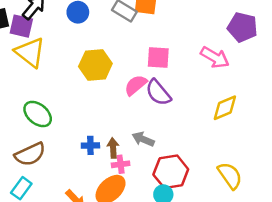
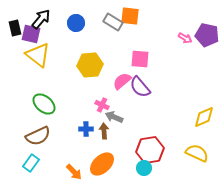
pink arrow: (215, 57) -> (185, 38), moved, size x0.6
yellow diamond: (225, 108) -> (204, 117), moved
gray arrow: (143, 139) -> (114, 117), moved
pink cross: (121, 164) -> (102, 105), moved, turned 32
yellow semicircle: (230, 176) -> (197, 153), turned -30

